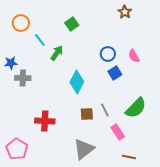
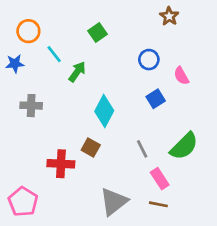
blue circle: (108, 54) -> (149, 60), moved
blue star: (11, 63) -> (15, 64), moved
brown square: (87, 114) -> (91, 148), moved, turned 32
brown line: (129, 157) -> (158, 204), moved

